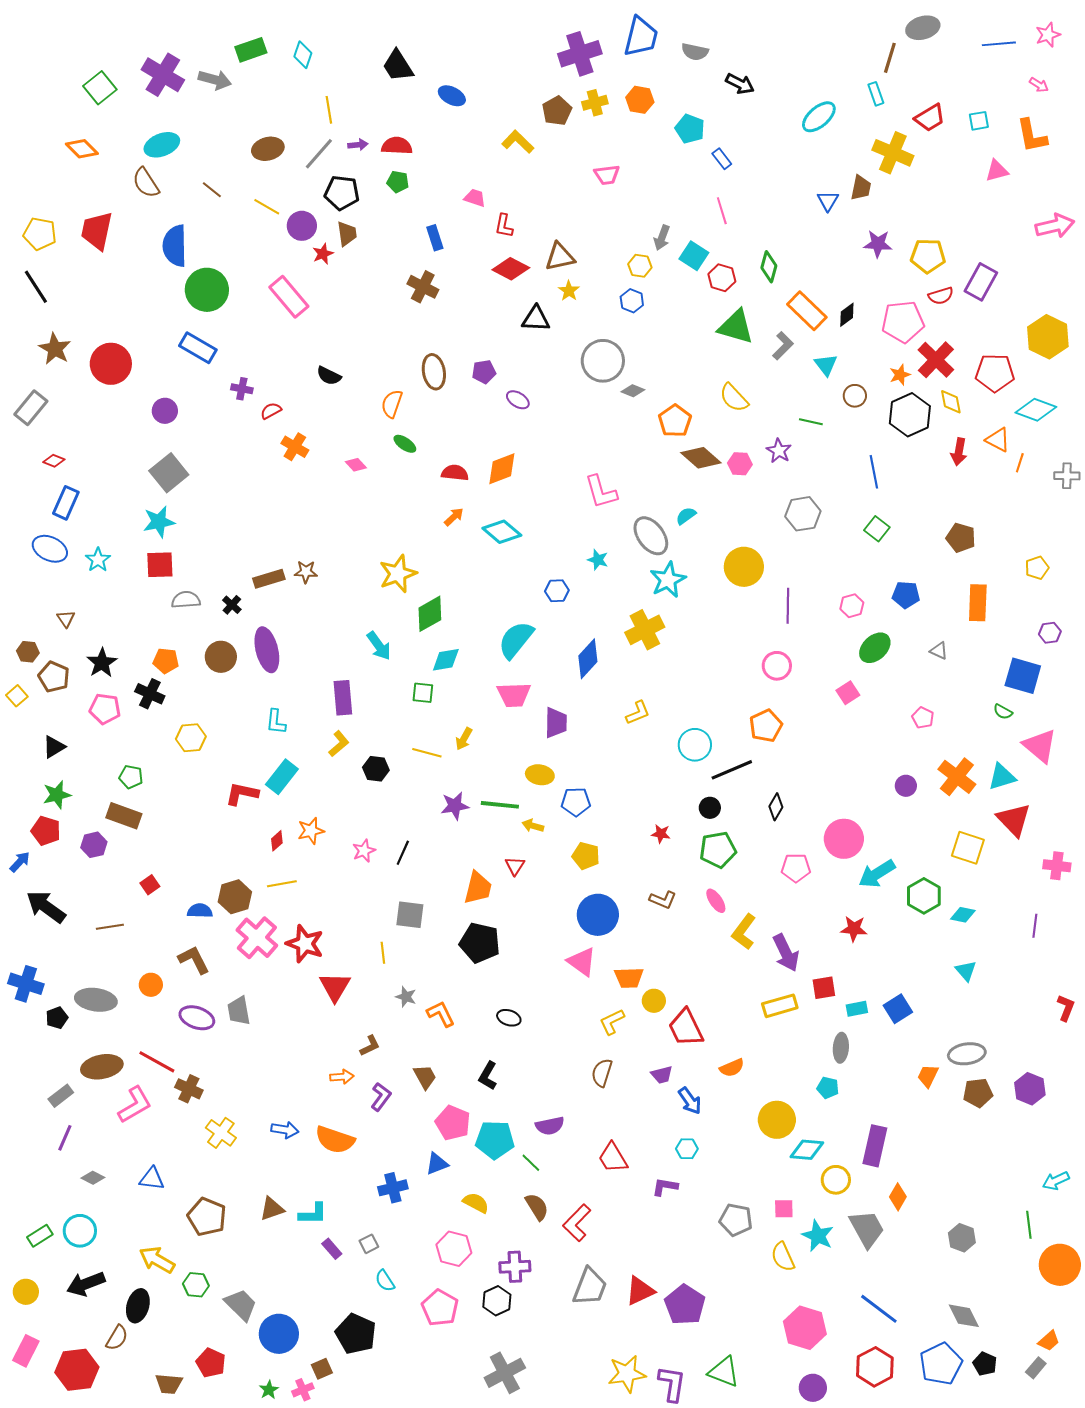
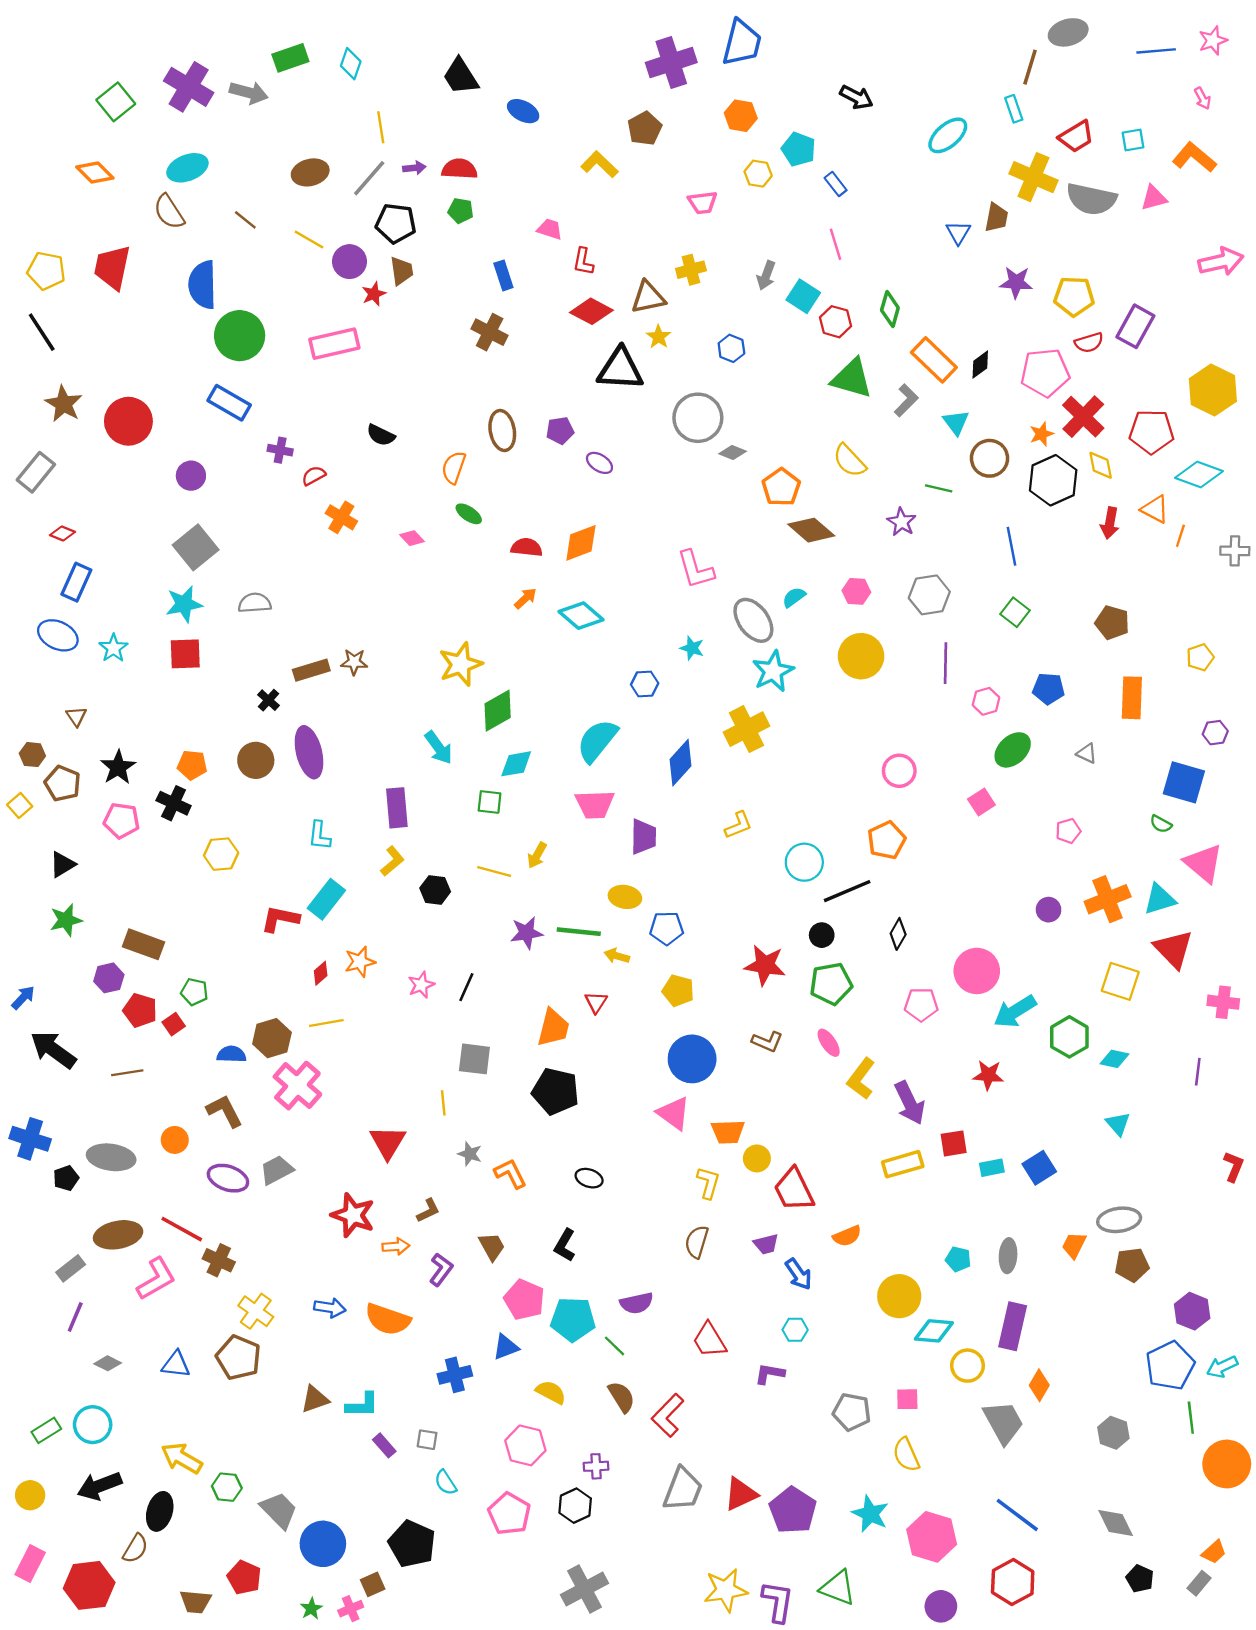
gray semicircle: (695, 52) -> (1091, 199), moved, size x1.6
pink arrow: (1039, 85) -> (1202, 98), turned 30
yellow cross: (595, 103) -> (691, 270), moved
orange L-shape: (1032, 136) -> (1194, 157), turned 141
yellow hexagon: (640, 266) -> (758, 174), moved
pink rectangle: (289, 297) -> (334, 344), turned -63
black triangle: (536, 319) -> (620, 369), size x1.4
brown circle: (855, 396) -> (989, 458), size x1.4
pink hexagon: (740, 464) -> (856, 591), moved
gray semicircle: (186, 600) -> (255, 603), moved
purple line: (788, 606) -> (946, 663), moved
pink pentagon: (923, 718) -> (1068, 831), turned 30
green pentagon: (131, 777) -> (194, 992), moved
orange cross: (957, 777) -> (1108, 899), turned 30
red pentagon: (46, 831) -> (140, 1010), moved
red star: (661, 834) -> (765, 965), size x1.8
red star: (305, 944) -> (353, 1215), moved
gray trapezoid: (239, 1011) -> (277, 1170), turned 72
yellow L-shape: (612, 1022) -> (708, 1183), turned 132
gray ellipse: (841, 1048) -> (1008, 1256), moved
purple hexagon: (1030, 1089) -> (1192, 1311), moved
brown pentagon: (207, 1217) -> (238, 1358), moved
cyan star: (818, 1236) -> (870, 1514), moved
gray square: (369, 1244) -> (427, 1440), turned 36
purple cross: (515, 1267) -> (596, 1466), size x0.7
blue pentagon: (941, 1364) -> (1170, 1366), moved

